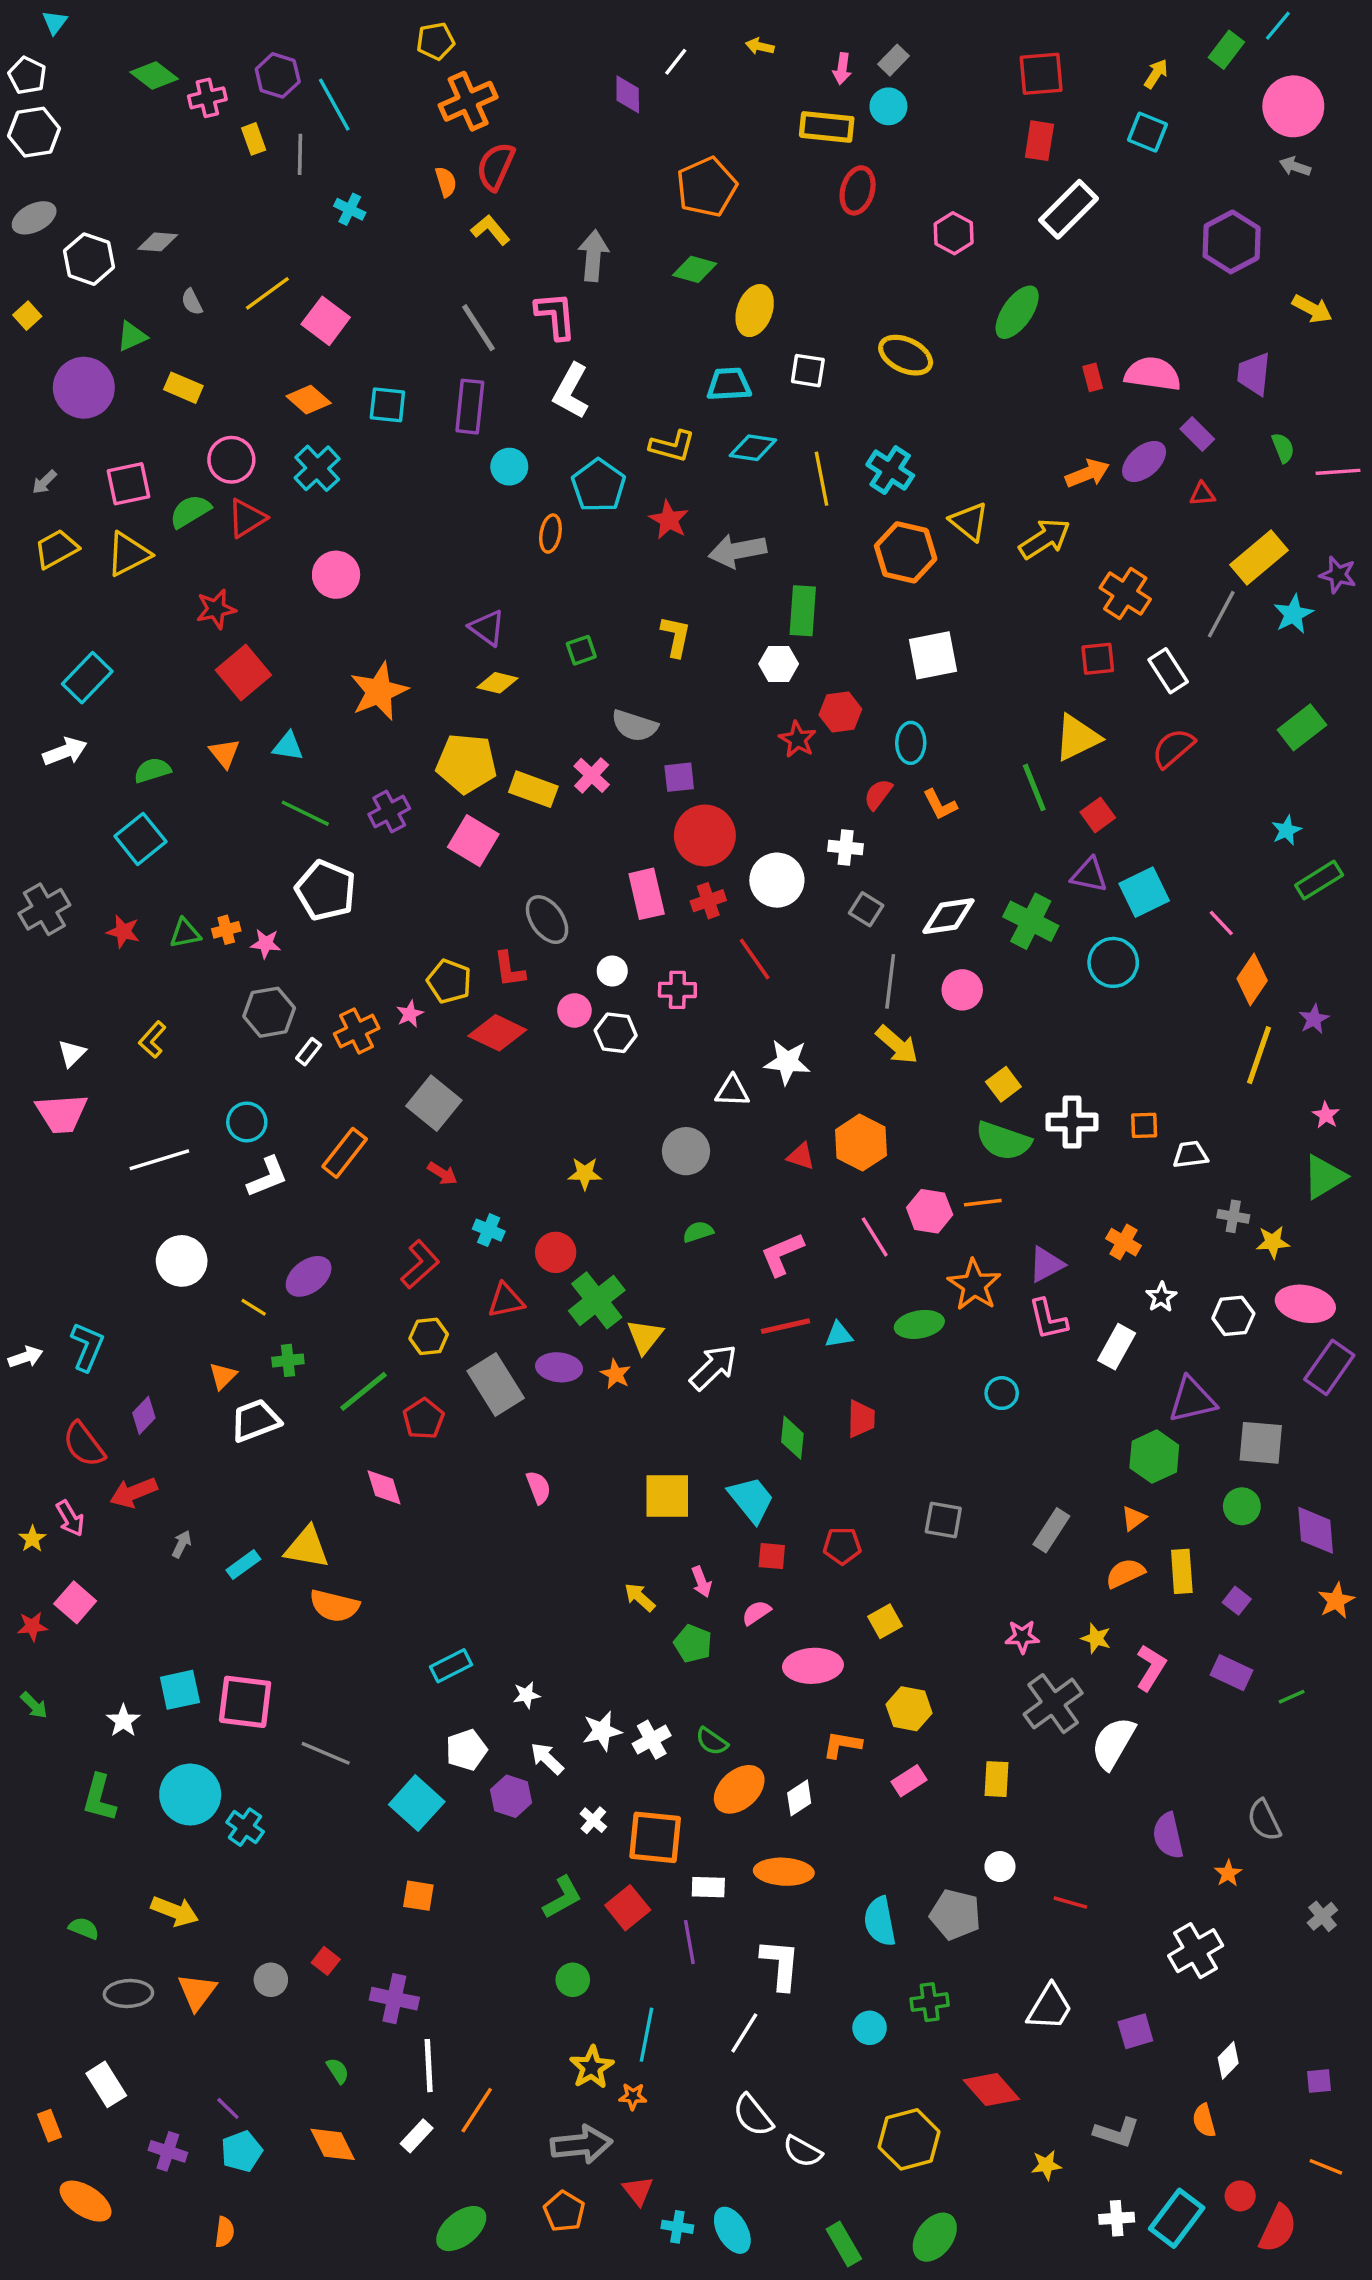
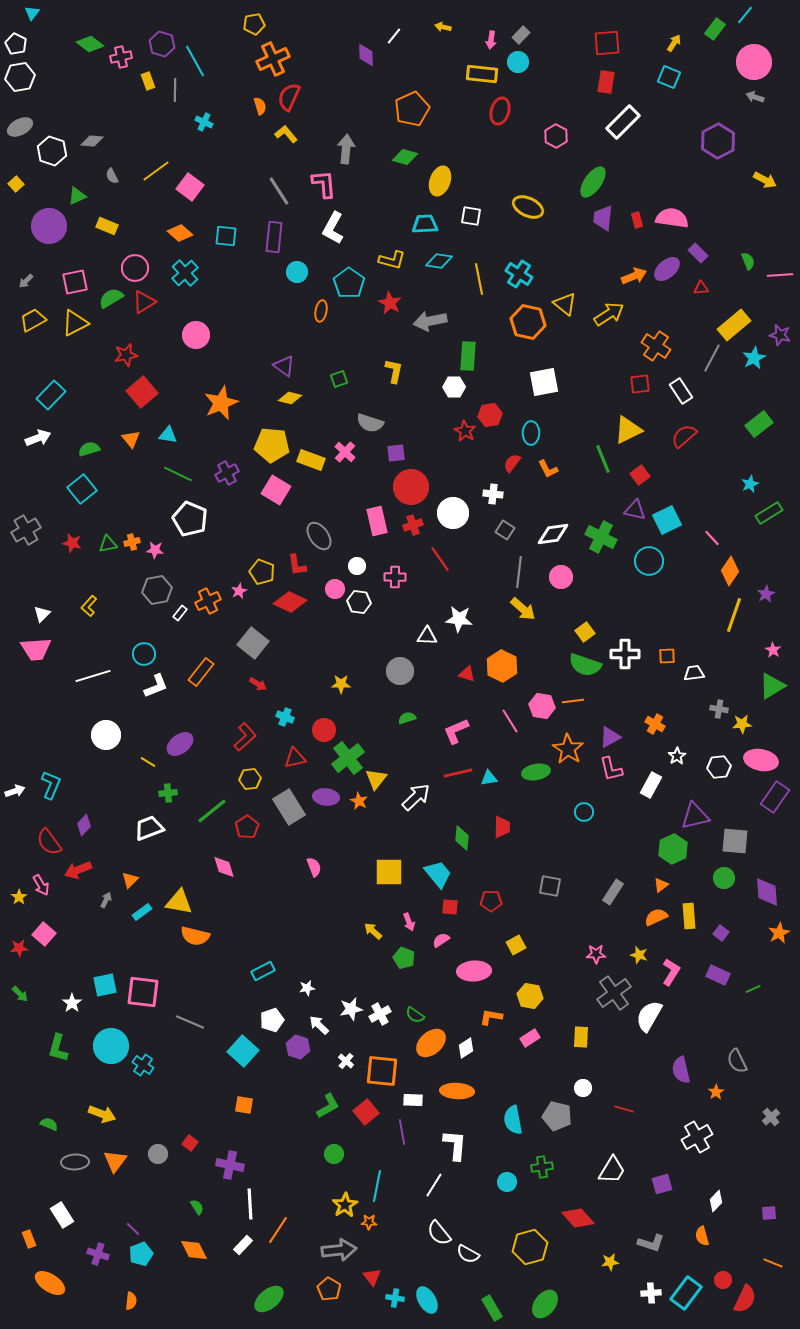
purple trapezoid: (1254, 374) -> (603, 218), moved
orange triangle: (223, 1376) -> (130, 880), moved

